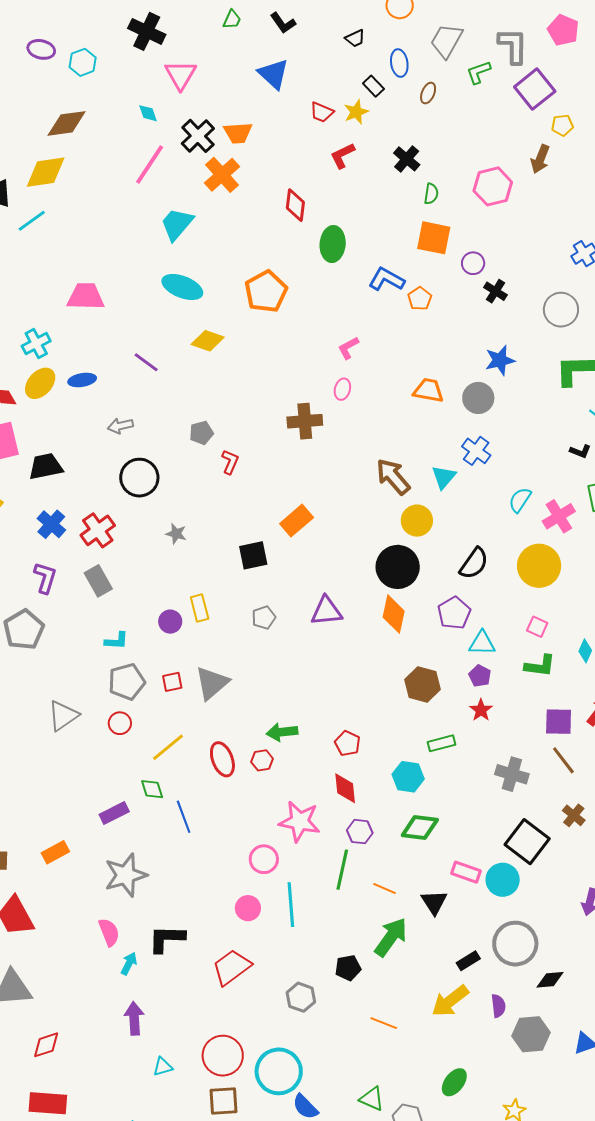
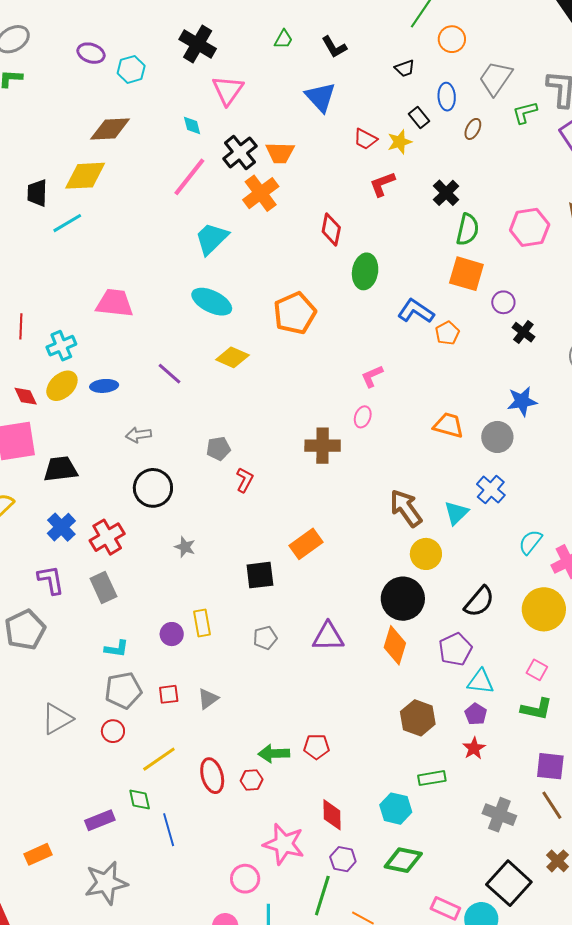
green semicircle: (431, 194) -> (468, 230), size x1.5
purple L-shape: (45, 578) -> (51, 580), turned -32
gray triangle: (212, 683) -> (208, 699), size x0.6
red pentagon: (347, 743) -> (316, 747), moved, turned -30

